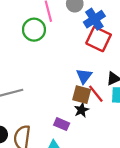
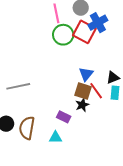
green circle: (34, 30) -> (63, 35), moved
red square: (99, 39) -> (84, 32), moved

